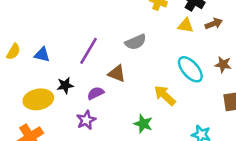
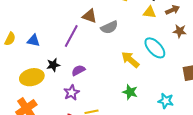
brown star: (223, 65) -> (180, 31), moved
brown triangle: (117, 74) -> (90, 16), moved
yellow arrow: (165, 95) -> (130, 60), moved
green star: (143, 124) -> (130, 92), moved

